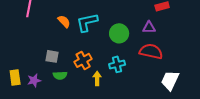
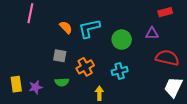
red semicircle: (151, 51) -> (167, 58), moved
gray square: (52, 56) -> (60, 56), moved
yellow arrow: (97, 78) -> (99, 93), moved

